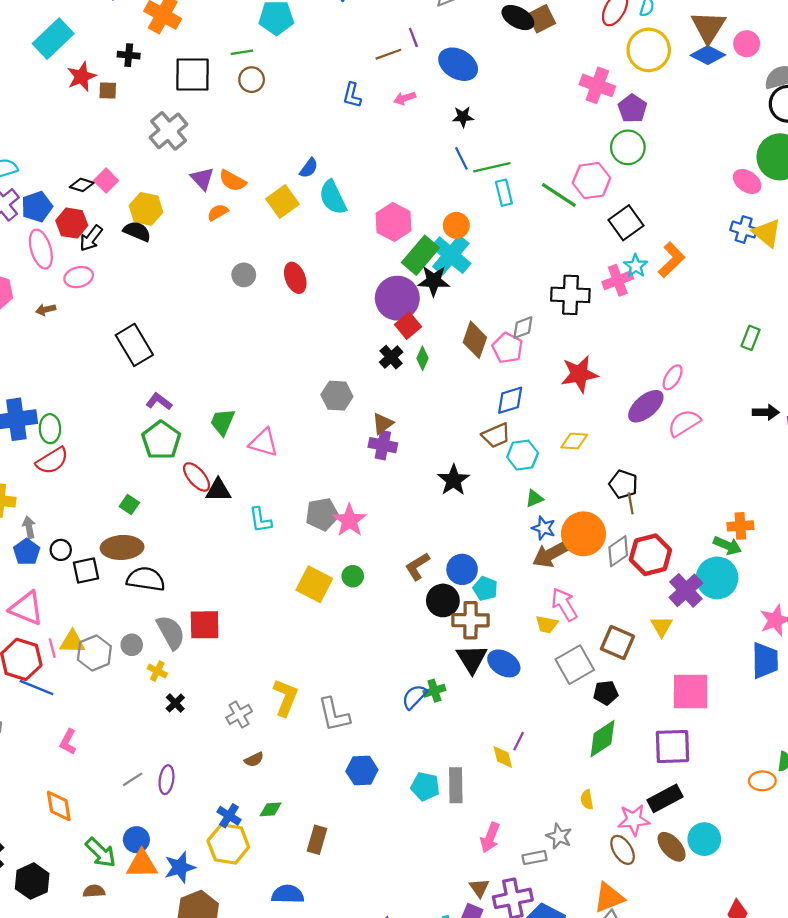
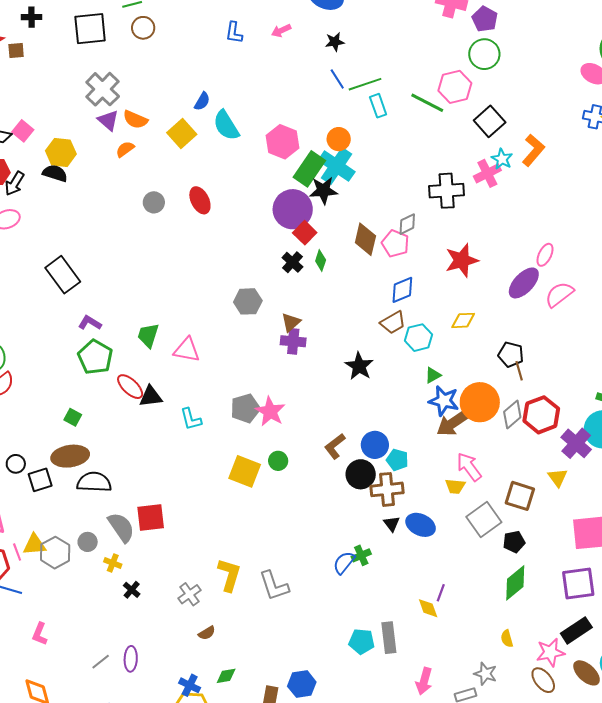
gray cross: (169, 131) -> (103, 89), moved
blue star: (544, 528) -> (444, 401), size x1.4
black triangle: (472, 659) -> (392, 524), size x0.6
blue hexagon: (362, 771) -> (302, 684), moved

